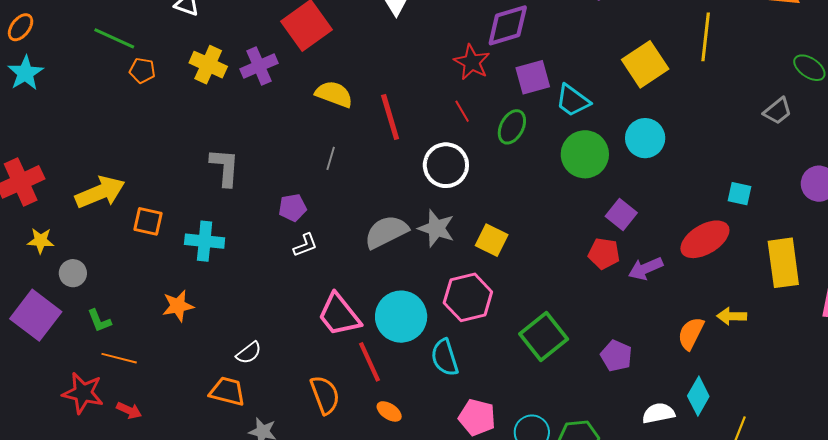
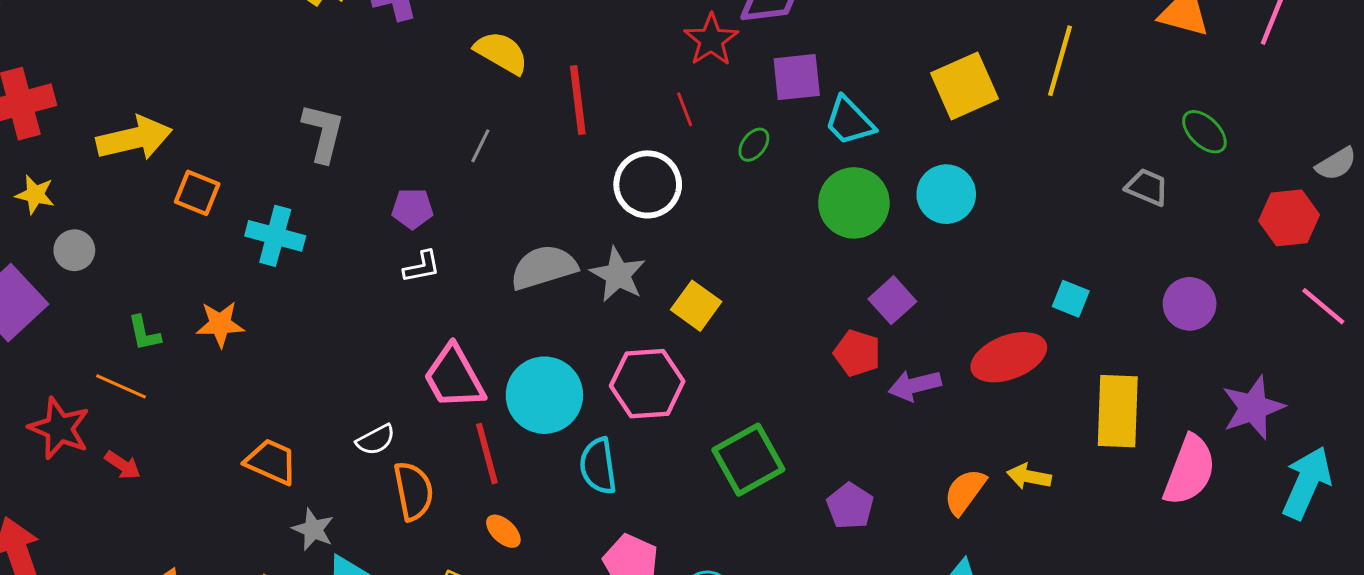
gray trapezoid: (778, 111) -> (1147, 187), turned -128
green ellipse: (512, 127) -> (754, 145), size x0.7
green L-shape: (99, 321) -> (144, 333), moved
white semicircle: (249, 353) -> (376, 440), moved

